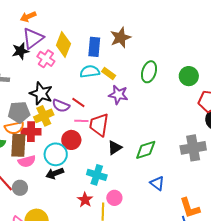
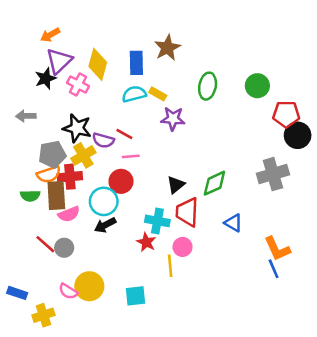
red trapezoid: (99, 125) -> (187, 212), moved
red star: (85, 200) -> (146, 242), moved

